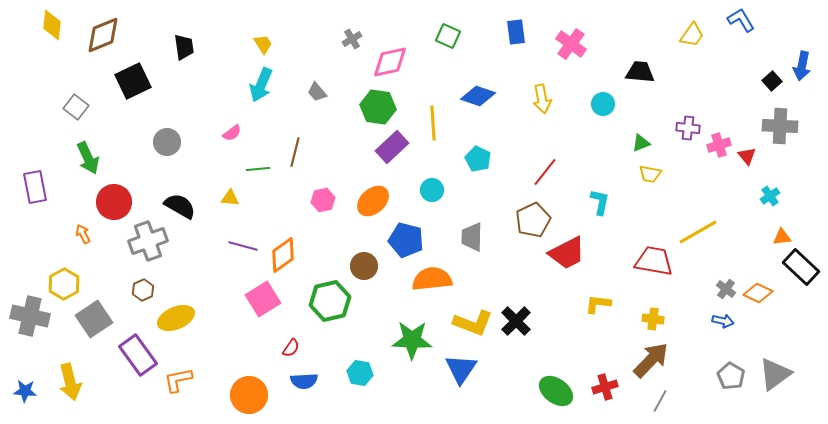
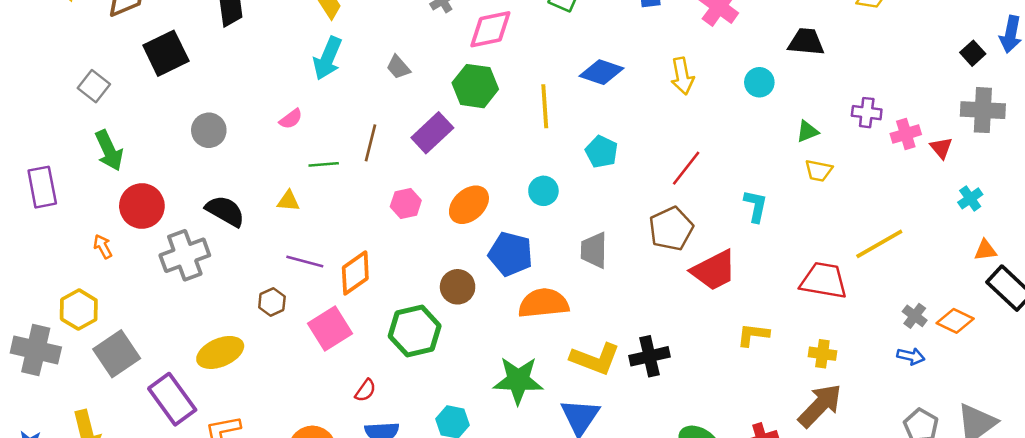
purple rectangle: (392, 147) -> (432, 133), moved
brown hexagon: (143, 290) -> (272, 302), moved
black cross: (516, 321) -> (650, 356), turned 32

